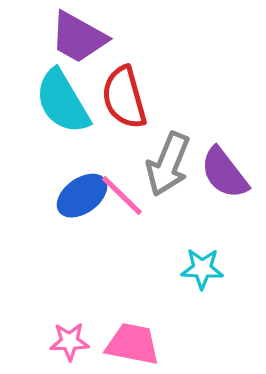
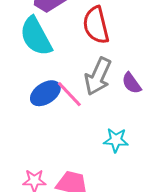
red semicircle: (124, 97) -> (96, 25), moved
purple semicircle: (224, 173) -> (131, 83), size x0.7

